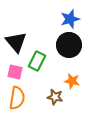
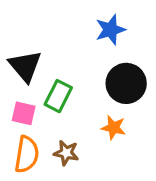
black circle: (69, 45) -> (126, 83), moved
brown star: (55, 97) -> (66, 153), moved

